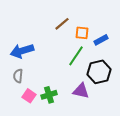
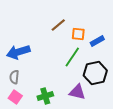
pink square: (29, 96) -> (15, 97), moved

